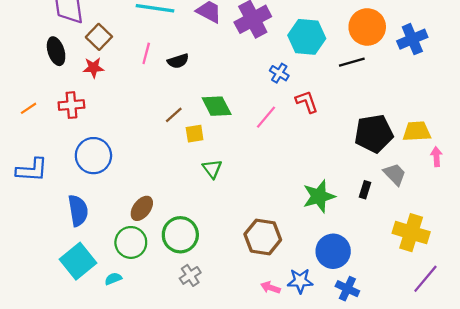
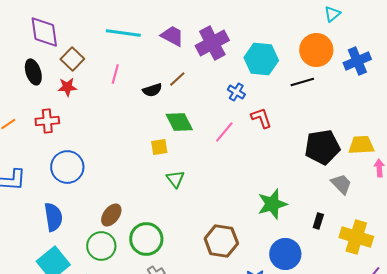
black semicircle: (178, 61) -> (152, 90), moved
brown line: (174, 115) -> (177, 79), moved
black rectangle: (365, 190) -> (318, 221), moved

